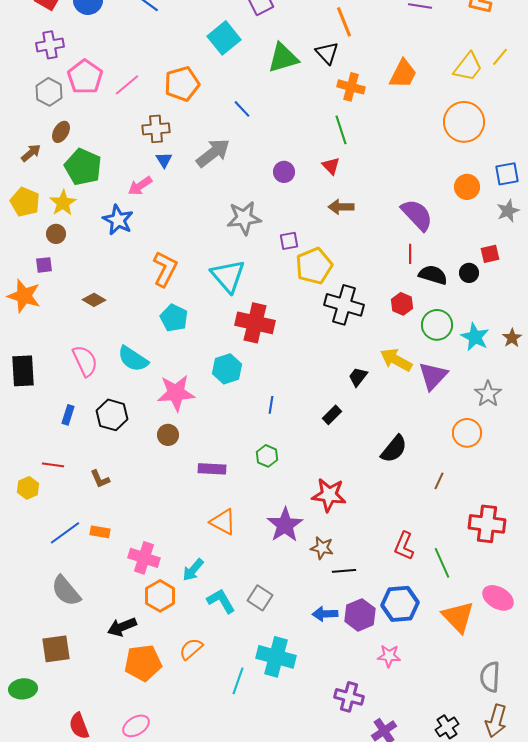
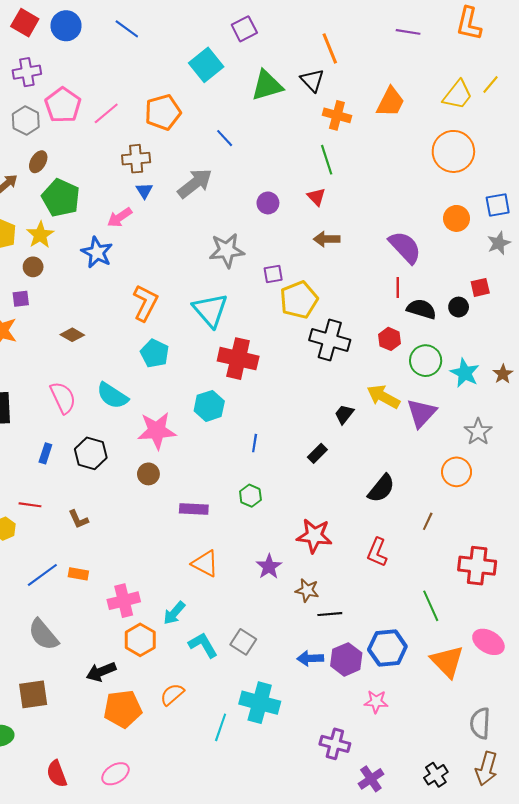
purple star: (285, 525) -> (269, 567), size x0.7
red L-shape: (404, 546) -> (377, 552), moved
pink cross: (144, 558) -> (124, 601), turned -32

